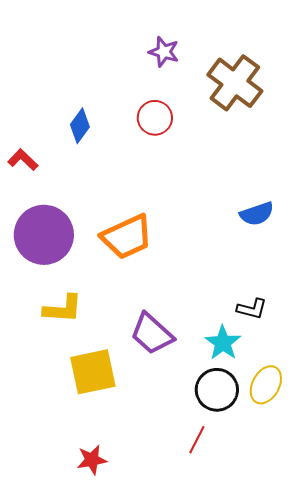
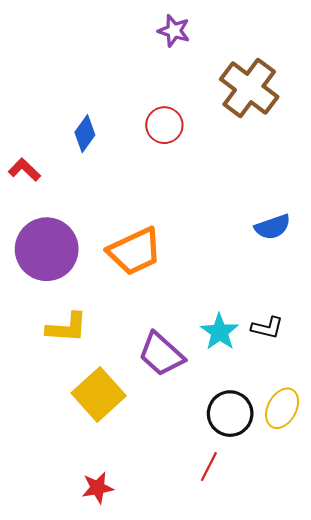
purple star: (164, 52) -> (174, 31), moved
cyan star: (223, 343) -> (220, 332), moved
yellow square: (93, 372) -> (99, 394), turned -30

